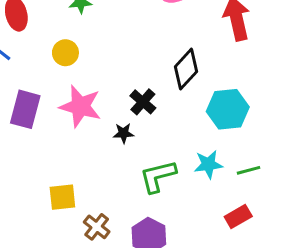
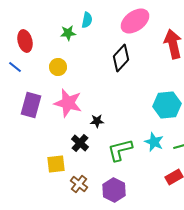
black diamond: (186, 69) -> (121, 58), moved
black cross: (143, 102) -> (80, 143), moved
cyan star: (208, 164) -> (154, 142), turned 30

